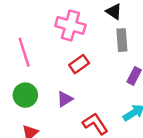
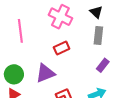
green circle: (25, 95) -> (14, 74), moved
purple triangle: (65, 99) -> (45, 73), size x1.5

